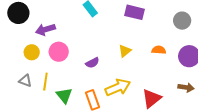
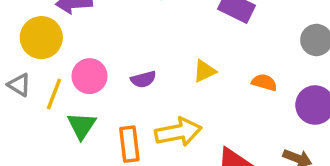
yellow circle: (32, 52) -> (41, 38), size x1.5
pink circle: (59, 52) -> (89, 76), moved

